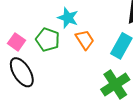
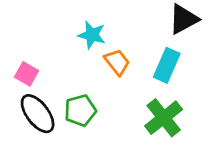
green pentagon: (48, 40) -> (80, 110), moved, turned -30

